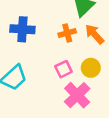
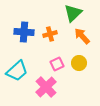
orange cross: (67, 33) -> (50, 34), moved
pink cross: (77, 95) -> (46, 87), moved

